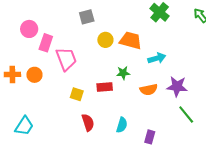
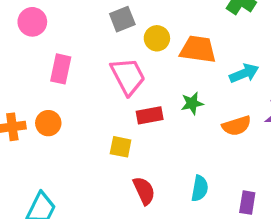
pink circle: (29, 29) -> (32, 22), moved
yellow circle: (105, 40) -> (157, 38), moved
pink trapezoid: (66, 59) -> (128, 76), moved
red rectangle: (105, 87) -> (150, 115), moved

